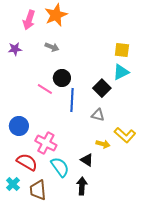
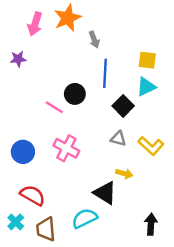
gray arrow: (52, 47) -> (94, 40), moved, turned 48
blue line: (72, 100) -> (105, 73), moved
yellow L-shape: (125, 135) -> (151, 146), moved
pink cross: (46, 143) -> (66, 148), moved
black triangle: (87, 160) -> (105, 193), size x1.5
cyan semicircle: (60, 167) -> (85, 218), moved, turned -80
black arrow: (82, 186) -> (151, 224), moved

